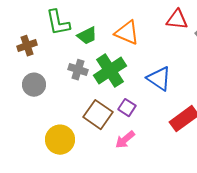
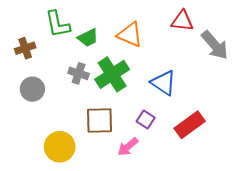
purple square: (127, 108) -> (146, 119), moved
brown square: (98, 115) -> (99, 121), turned -36

